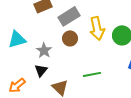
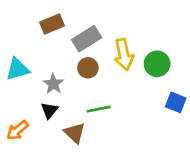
green line: (92, 74) -> (99, 109), moved

